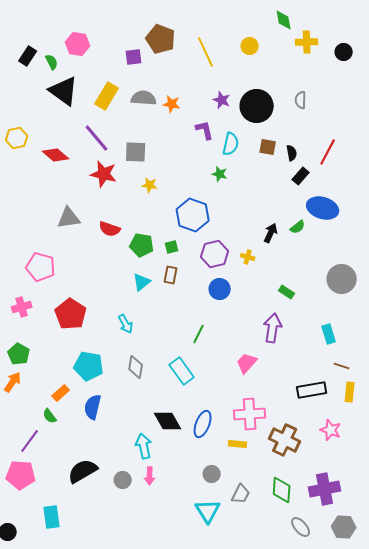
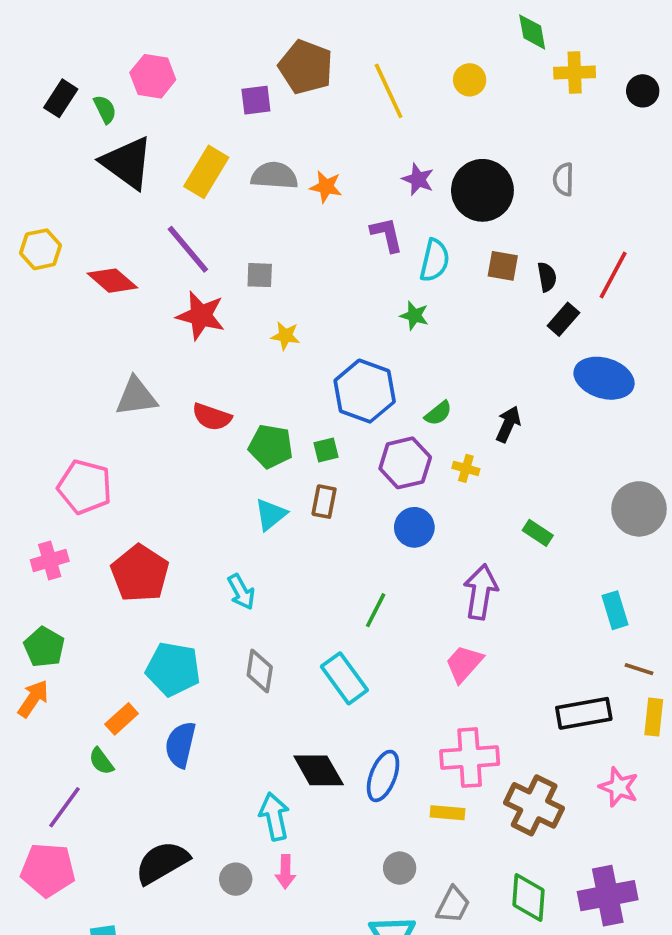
gray square: (136, 152) -> (260, 275), size x0.7
green semicircle: (298, 227) -> (438, 413), moved
purple arrow: (273, 328) -> (481, 592), moved

